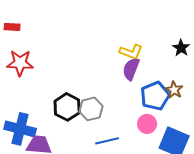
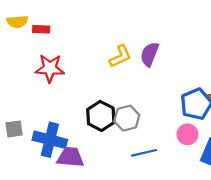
yellow L-shape: (131, 52) -> (120, 56), moved, turned -45
purple semicircle: (131, 69) -> (150, 54), moved

